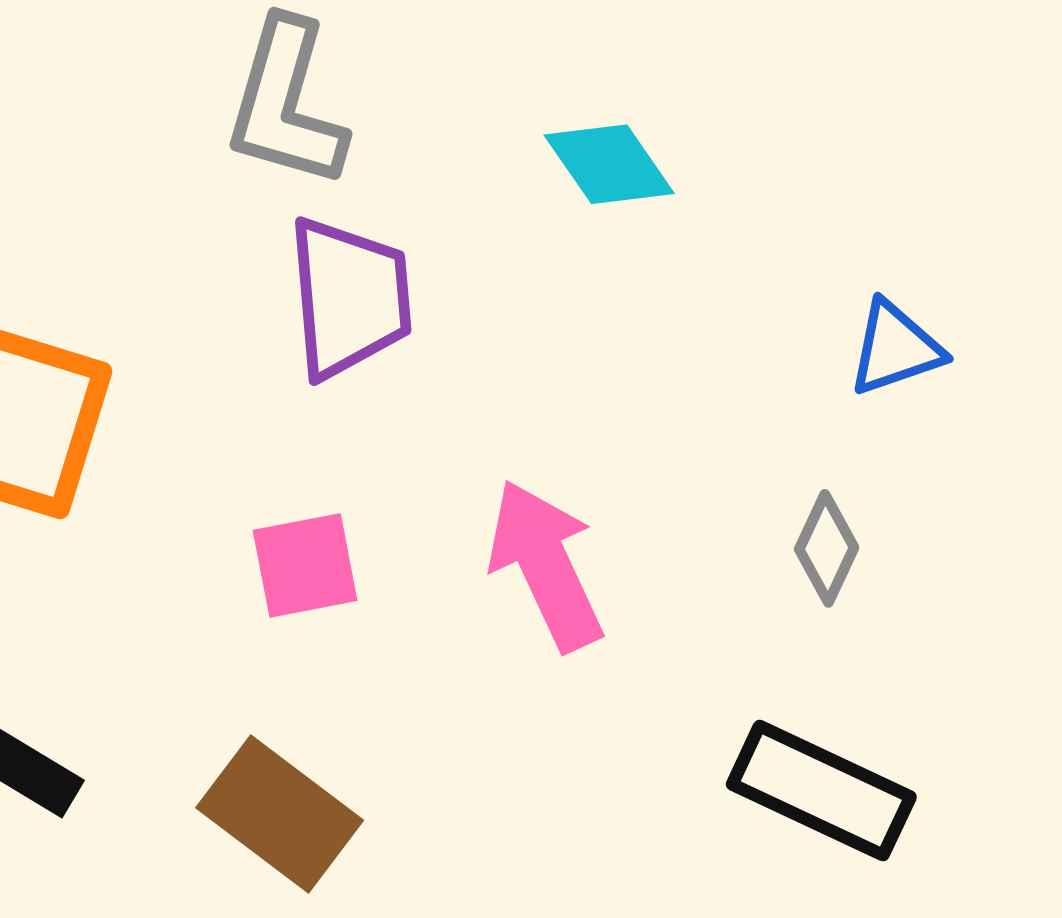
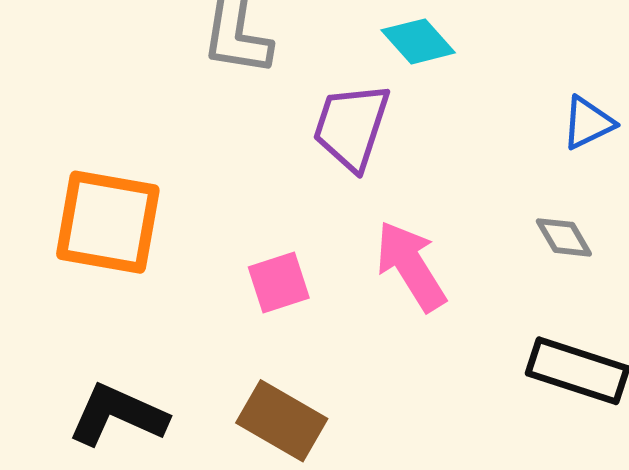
purple trapezoid: (349, 298) -> (351, 127), moved, turned -150
gray diamond: (827, 548) -> (564, 237), turned -48

